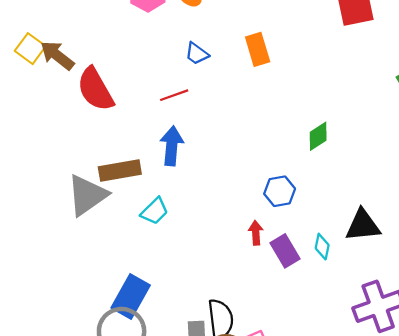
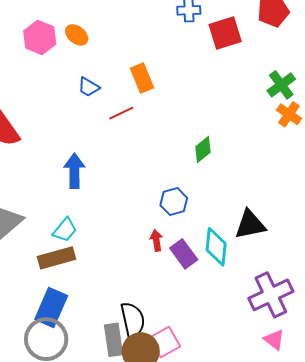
red line: (174, 95) -> (121, 113), moved
brown rectangle: (120, 170) -> (57, 258), moved
cyan diamond: (322, 247) -> (216, 247), size x1.6

